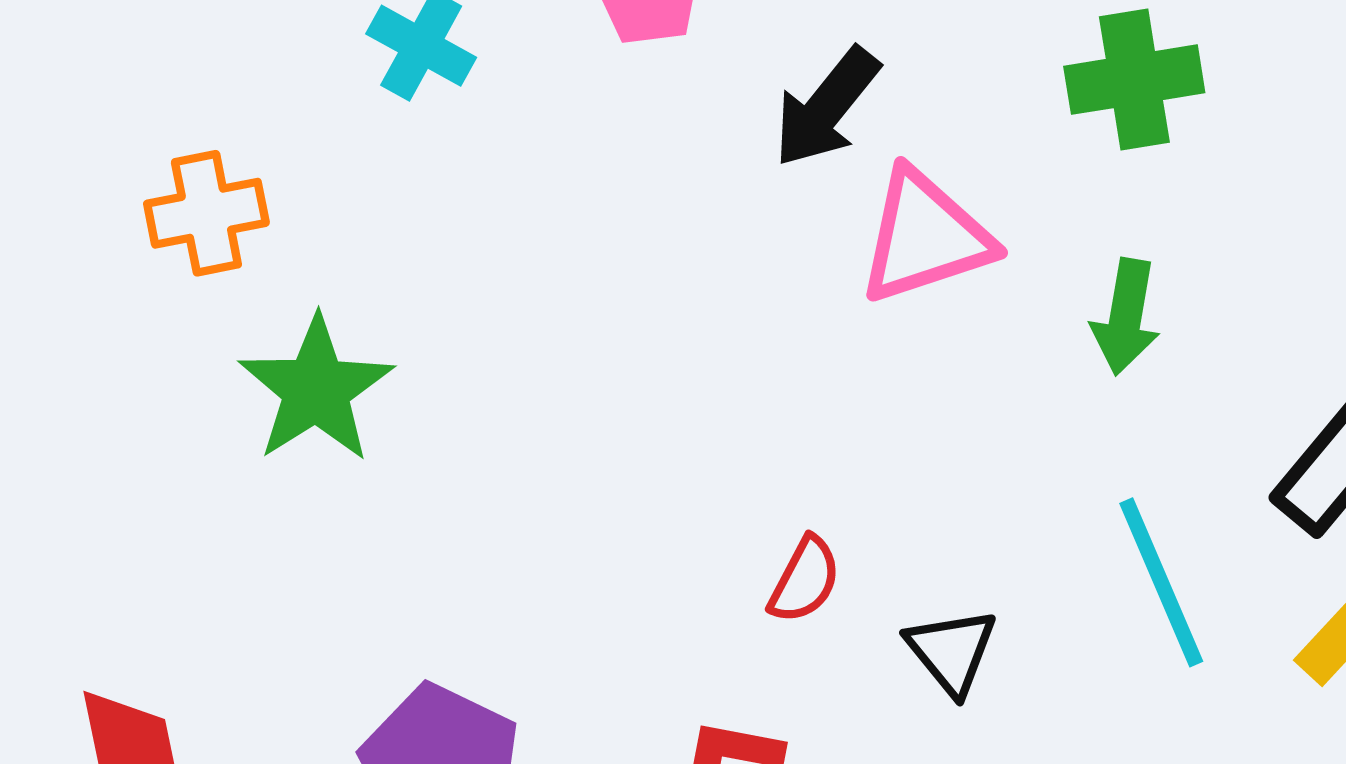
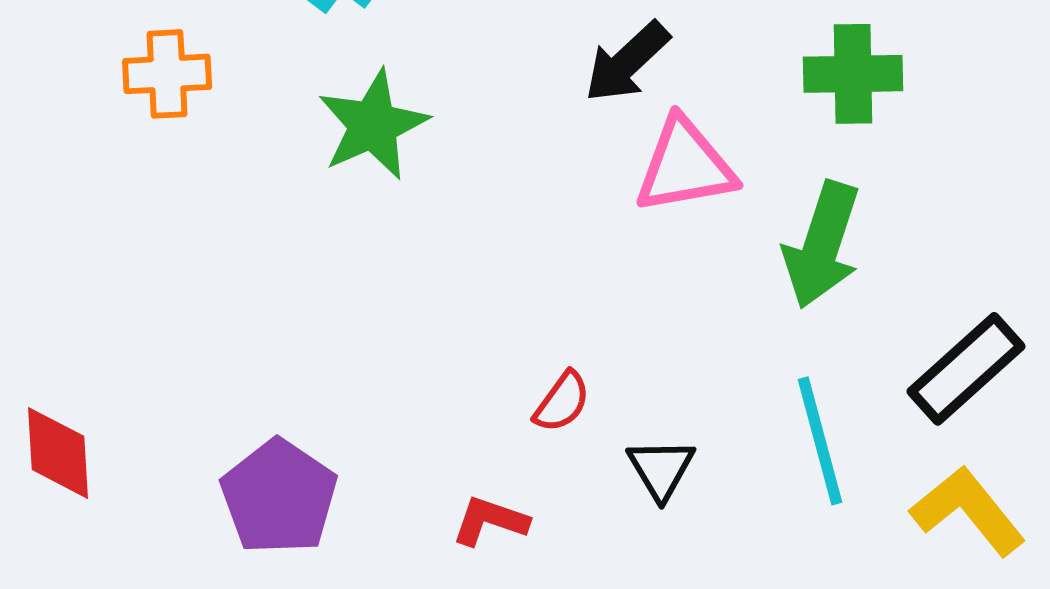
green arrow: (1126, 317) -> (822, 245), size x1.5
green star: (316, 389) -> (373, 125), moved

